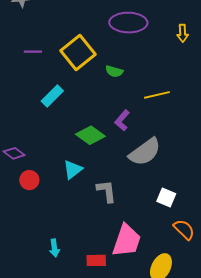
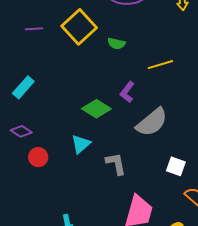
cyan rectangle: (52, 96) -> (23, 87), moved

